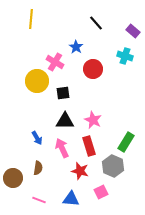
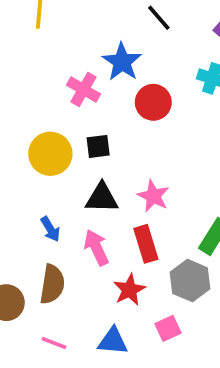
blue star: (76, 47) -> (122, 62), size x1.5
yellow circle: (37, 81) -> (50, 154), moved
brown semicircle: (38, 168) -> (52, 284), size x1.5
red star: (80, 171) -> (129, 290), turned 30

